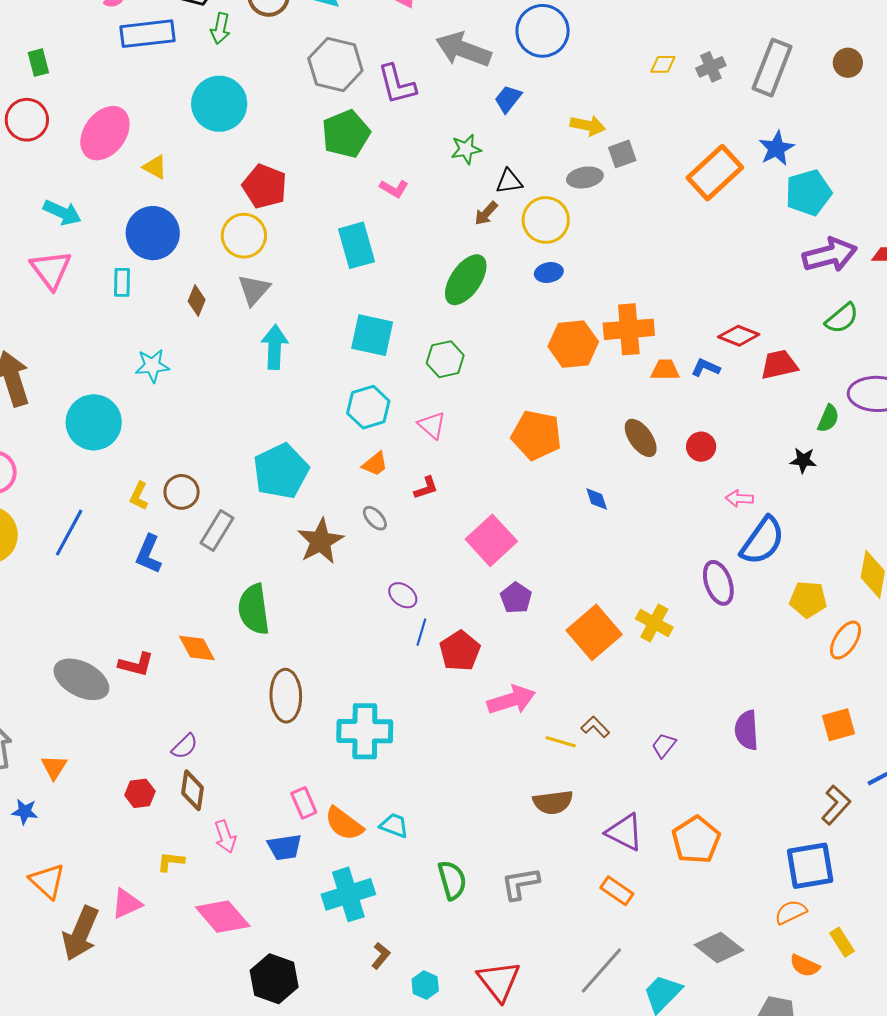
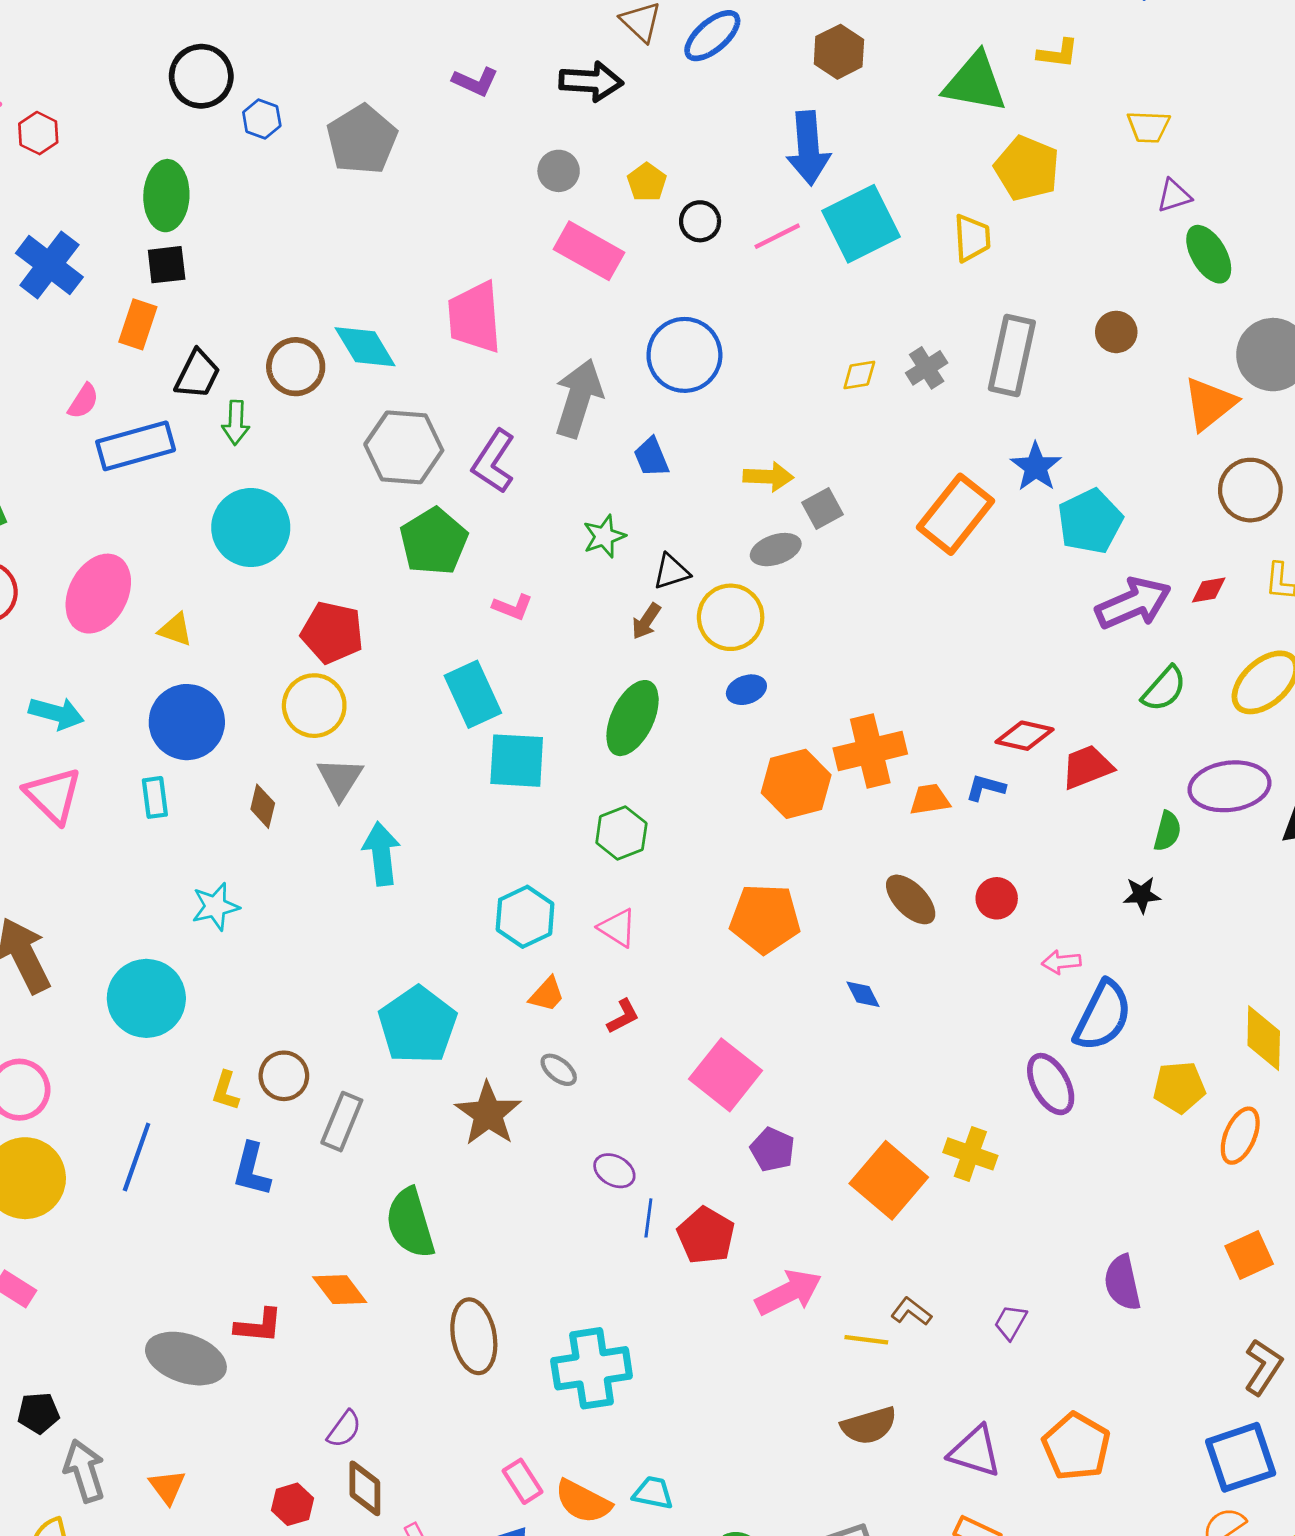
gray arrow: (463, 49) -> (579, 398), turned 96
purple L-shape: (397, 84) -> (494, 461), turned 57
blue trapezoid: (508, 99) -> (651, 457), turned -52
cyan square: (372, 335) -> (517, 761), moved

